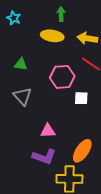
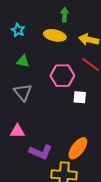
cyan star: (14, 18) -> (18, 30), moved
pink triangle: (48, 131) -> (17, 131), moved

